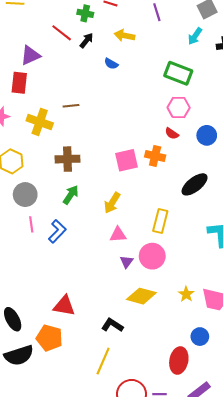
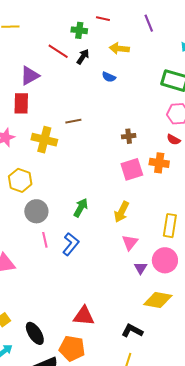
brown cross: (68, 159) -> (129, 136), moved, size x0.6
pink triangle: (118, 235) -> (130, 242), turned -42

